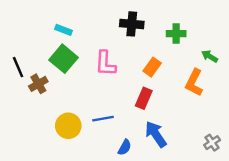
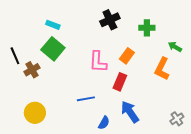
black cross: (132, 24) -> (110, 20), turned -30
pink L-shape: (105, 63) -> (98, 62), moved
yellow circle: (68, 126) -> (35, 113), moved

